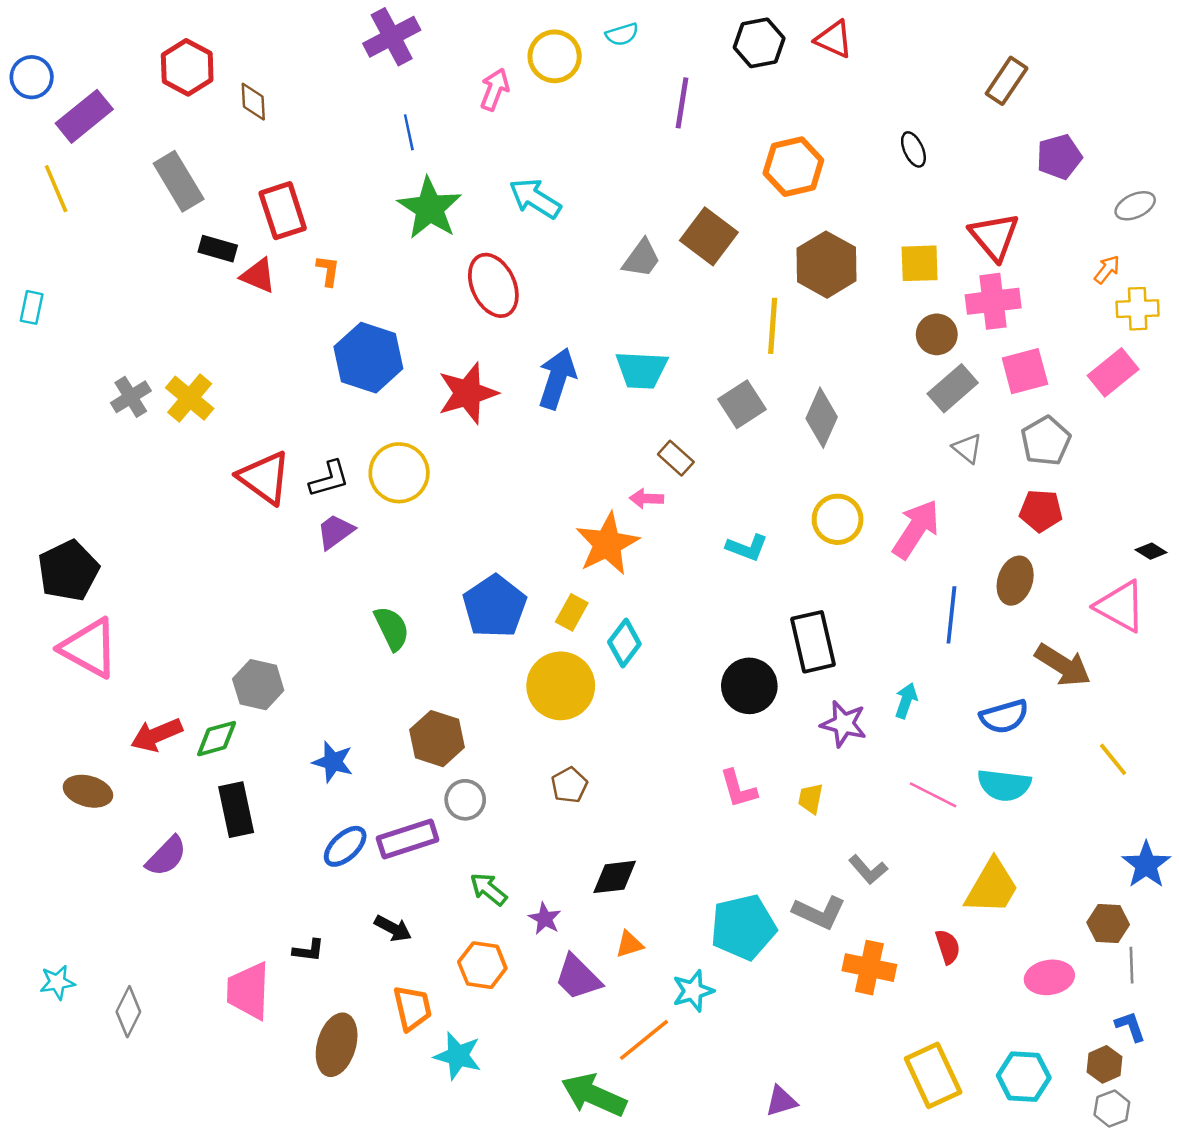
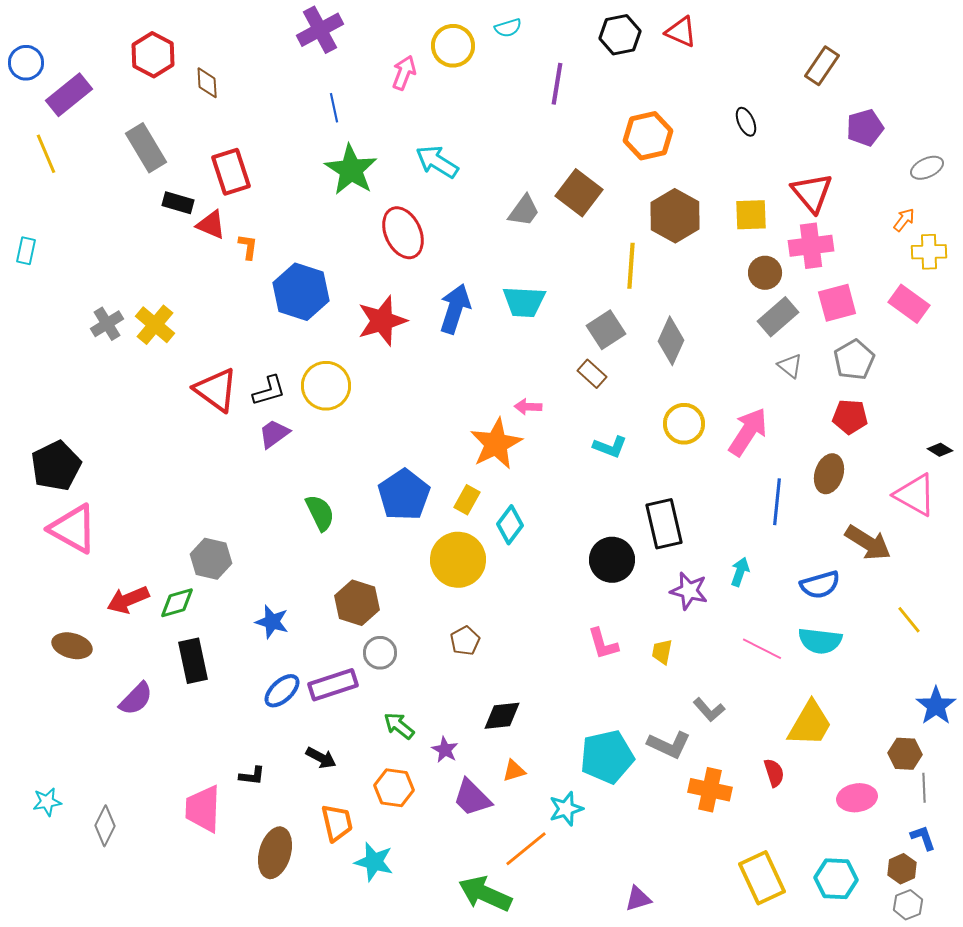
orange L-shape: (328, 271) -> (248, 247), moved
pink rectangle: (1113, 372) -> (909, 304), turned 75
brown rectangle: (676, 458) -> (592, 374), moved

